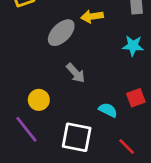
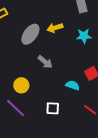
yellow arrow: (92, 16) -> (55, 28), moved
white square: (77, 137) -> (53, 108), size x0.6

